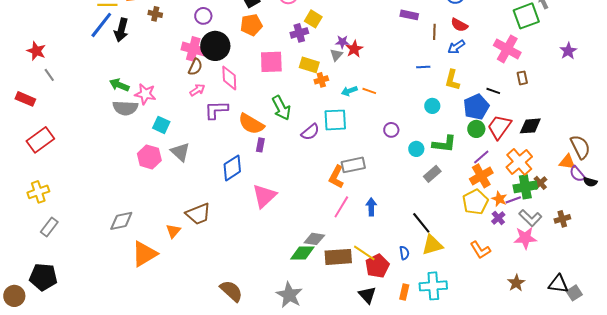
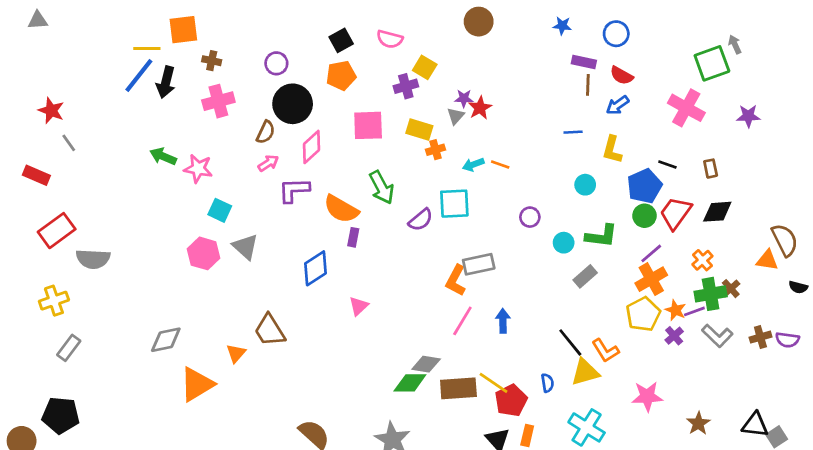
purple rectangle: (409, 15) -> (584, 62), moved
pink cross: (193, 49) -> (218, 101), moved, turned -30
purple star: (568, 51) -> (748, 116), moved, turned 30
pink diamond: (229, 78) -> (311, 147), turned 50
brown rectangle: (522, 78) -> (711, 169), moved
gray semicircle: (125, 108) -> (93, 259), moved
orange cross: (519, 162) -> (702, 260), size x0.6
purple semicircle: (577, 174) -> (787, 340), moved, turned -42
pink triangle: (264, 196) -> (359, 306), size x0.6
brown trapezoid: (198, 214) -> (270, 330), turned 80
pink star: (525, 238) -> (647, 396), moved
orange L-shape: (480, 250) -> (605, 351), moved
cyan cross: (433, 286) -> (587, 427), turned 36
orange rectangle: (404, 292) -> (527, 435), moved

